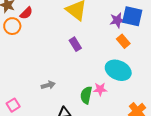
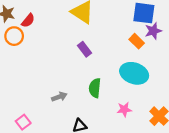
purple star: (117, 20) -> (153, 31), moved
pink star: (100, 89) -> (124, 109), moved
green semicircle: (86, 95) -> (95, 88), moved

